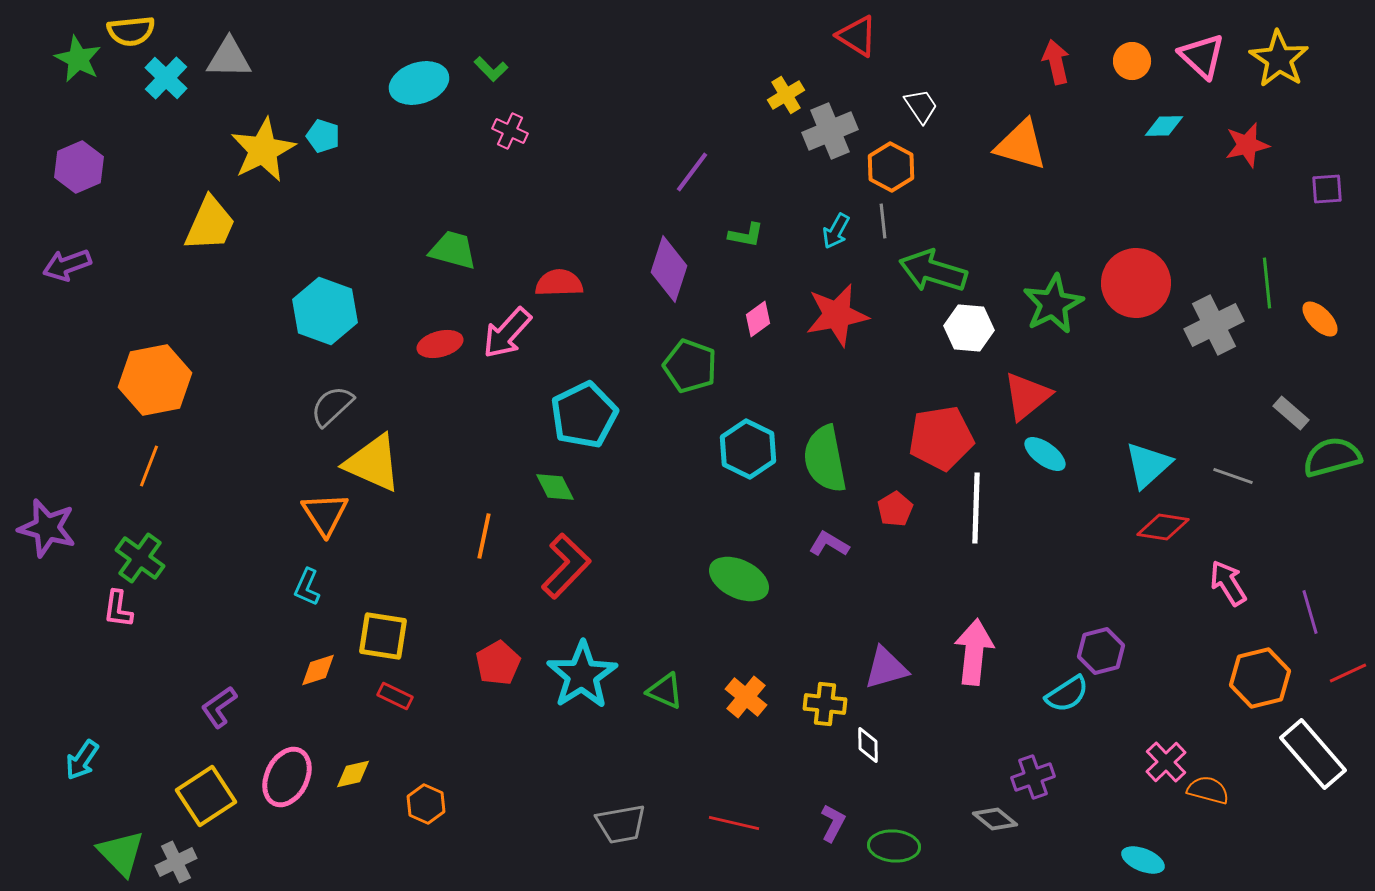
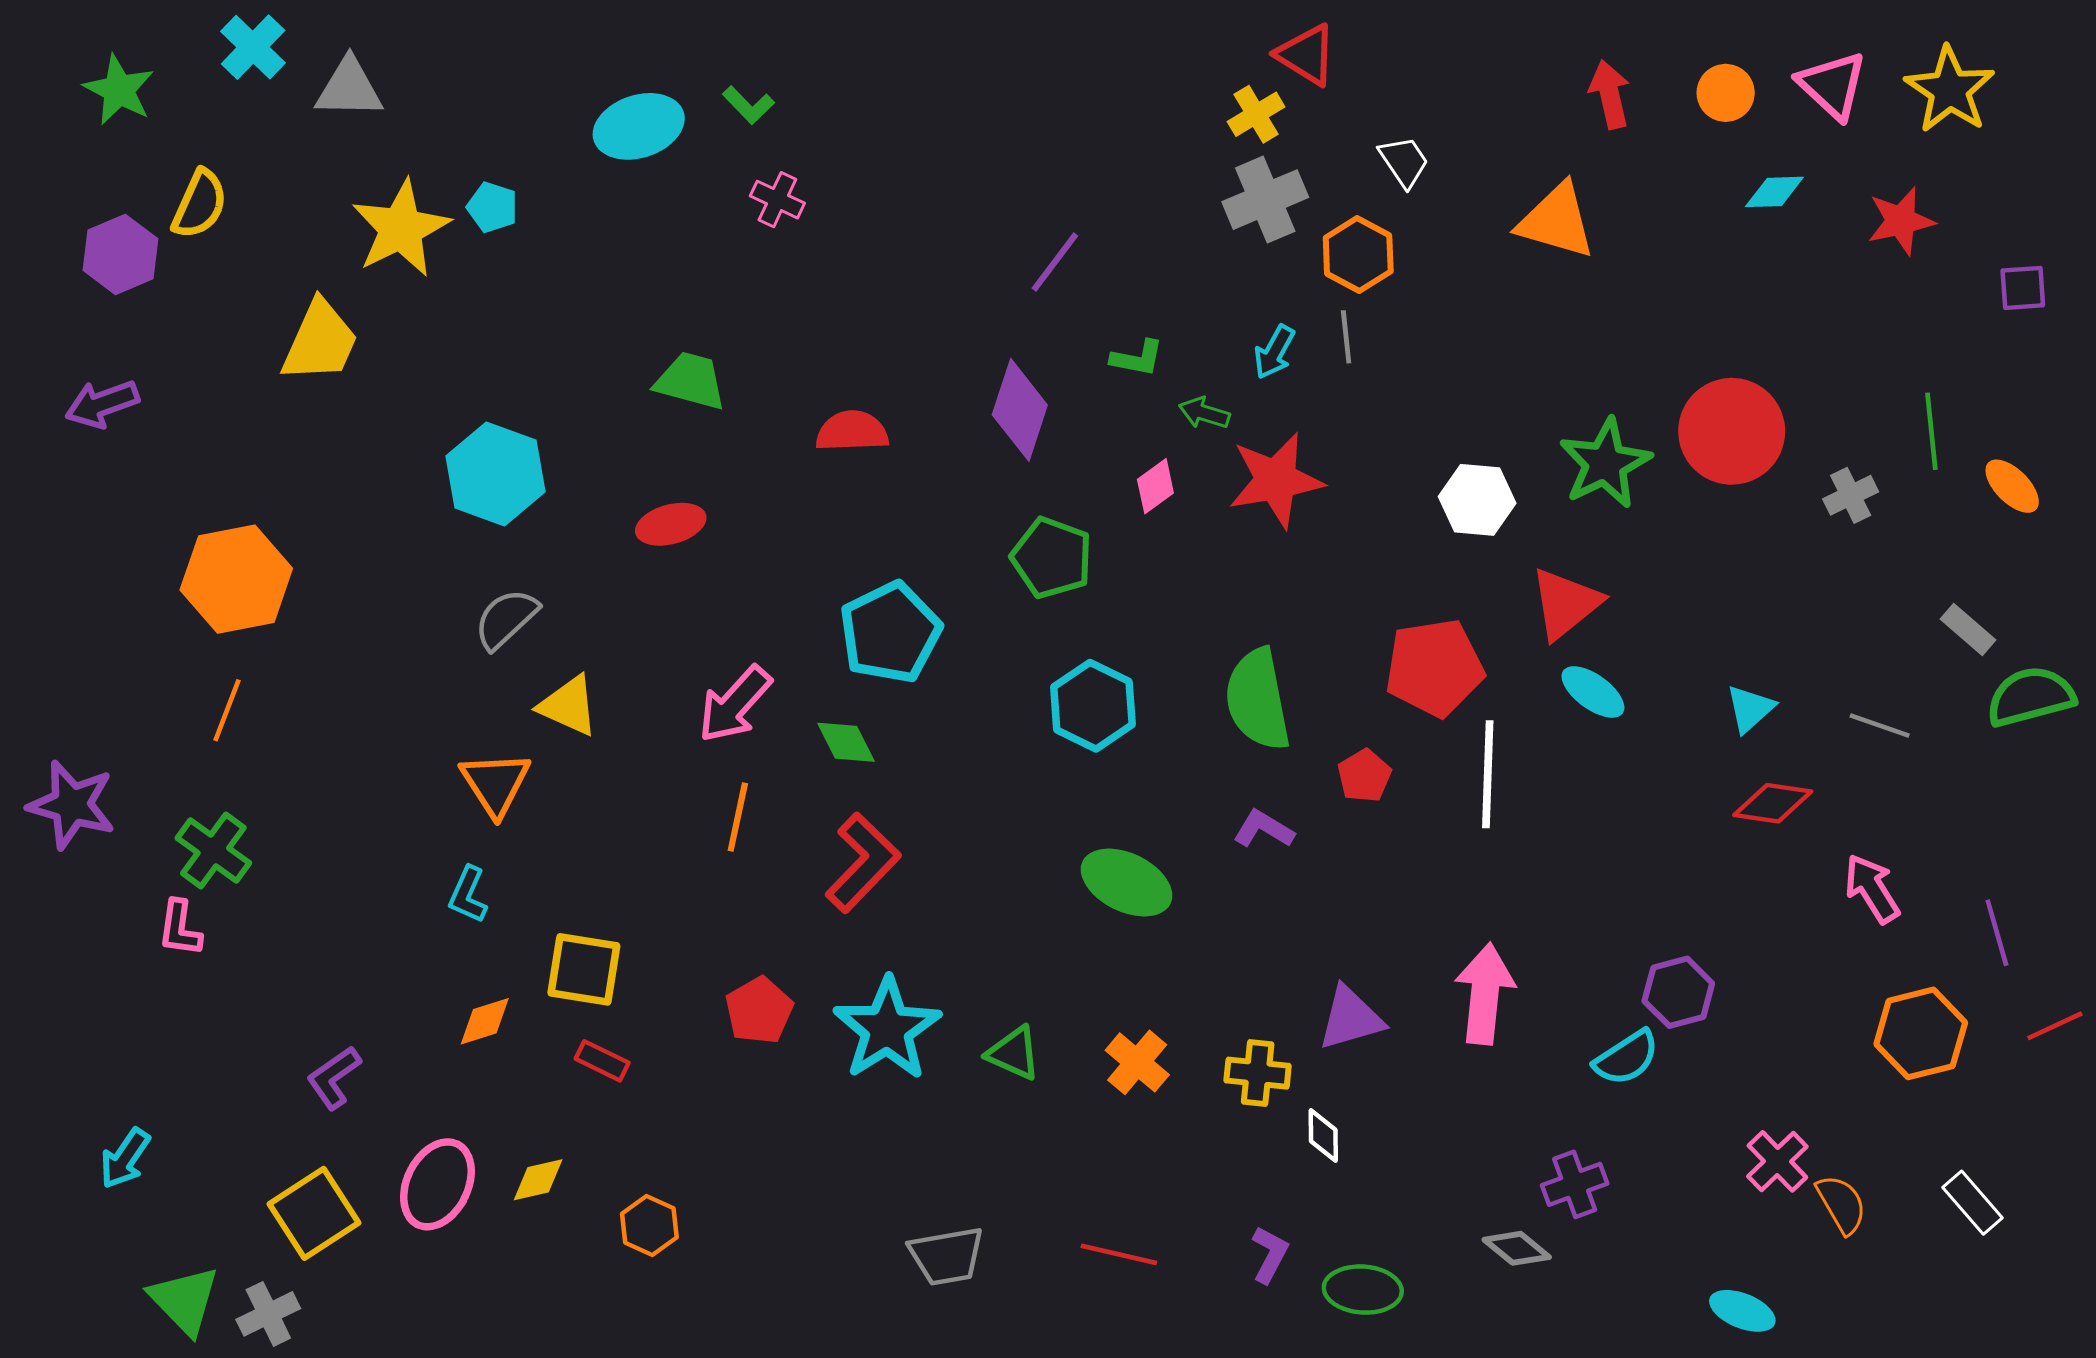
yellow semicircle: (131, 31) -> (200, 204), moved, turned -60
cyan cross: (166, 78) -> (253, 47), moved
yellow cross: (786, 95) -> (1256, 114), moved
green arrow: (933, 271) -> (1204, 413), moved, size x0.5
gray cross: (1214, 325) -> (1851, 495), size x0.6
pink arrow: (507, 333) -> (735, 704), moved
cyan hexagon: (748, 449) -> (1093, 706), moved
yellow triangle: (373, 463) -> (569, 706), size x0.7
cyan triangle: (1148, 465) -> (1750, 709), size x0.7
white rectangle: (1313, 754) -> (1973, 1203), moved, size x0.6
orange semicircle: (1208, 790) -> (1841, 1204), turned 45

